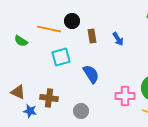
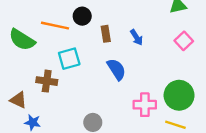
green semicircle: (21, 41) -> (22, 40), size x1.6
blue semicircle: (91, 74) -> (116, 69), moved
brown cross: (49, 98) -> (47, 81), moved

